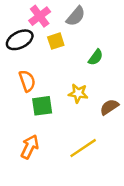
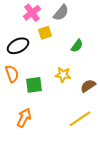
black ellipse: (20, 40) -> (18, 46), moved
orange semicircle: (27, 81) -> (12, 74), moved
yellow line: (83, 148) -> (80, 119), moved

